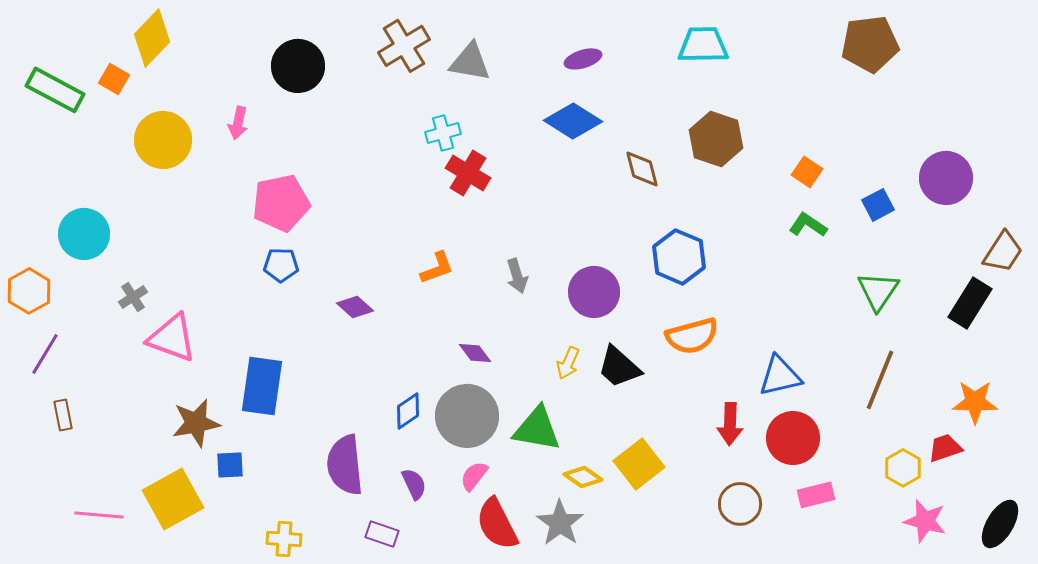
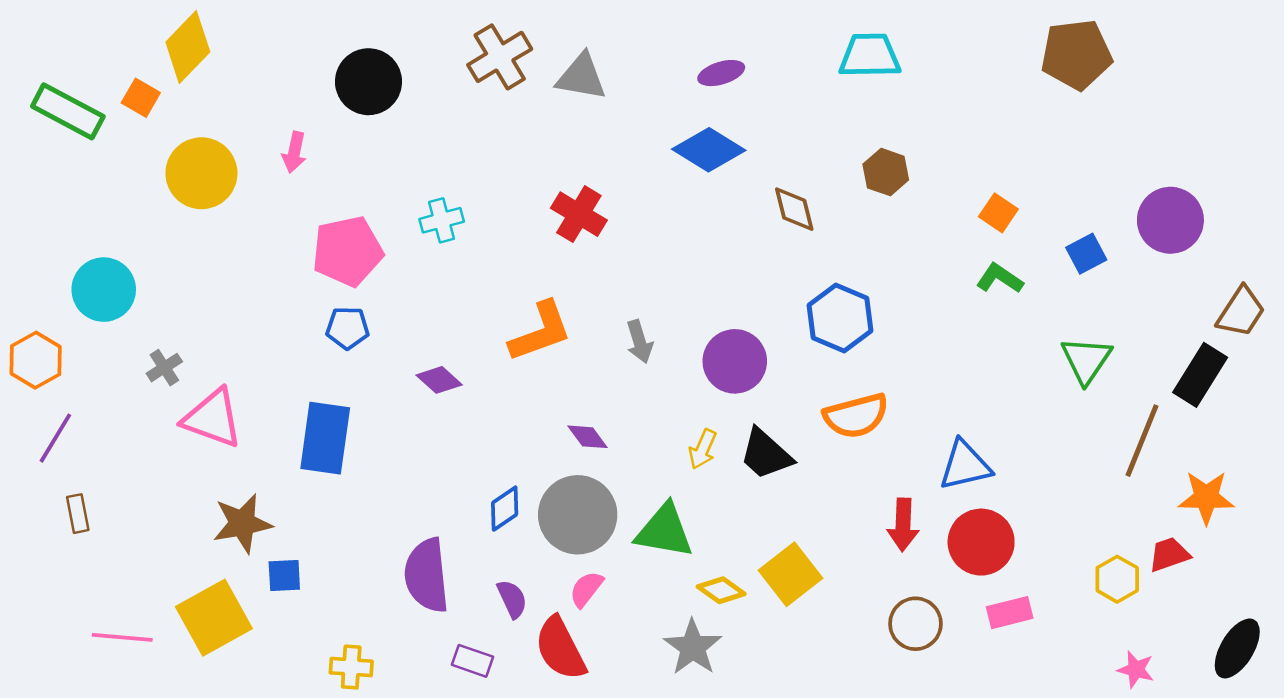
cyan cross: (443, 133) -> (442, 220), moved
brown hexagon: (716, 139) -> (886, 172), size x0.7
orange L-shape: (437, 268) -> (541, 332), size x1.5
brown line: (880, 380) -> (1142, 441), moved
blue rectangle: (262, 386) -> (325, 438), moved
pink star: (925, 521) -> (1136, 669), moved, size x0.7
red semicircle: (497, 524) -> (560, 648), moved

